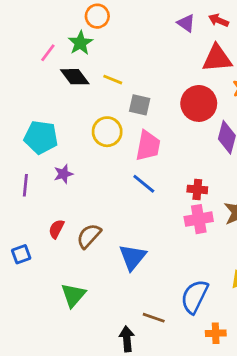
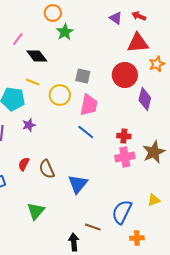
green star: (80, 43) -> (65, 32), moved
yellow line: (113, 80) -> (33, 82), moved
brown semicircle: (89, 236) -> (47, 169), turned -66

